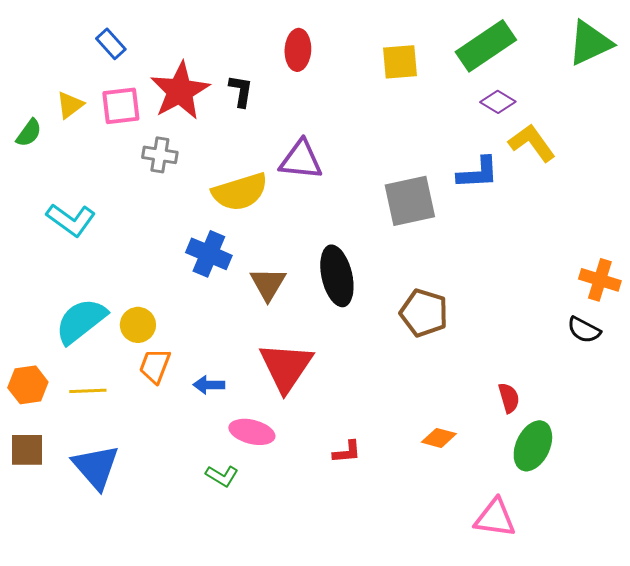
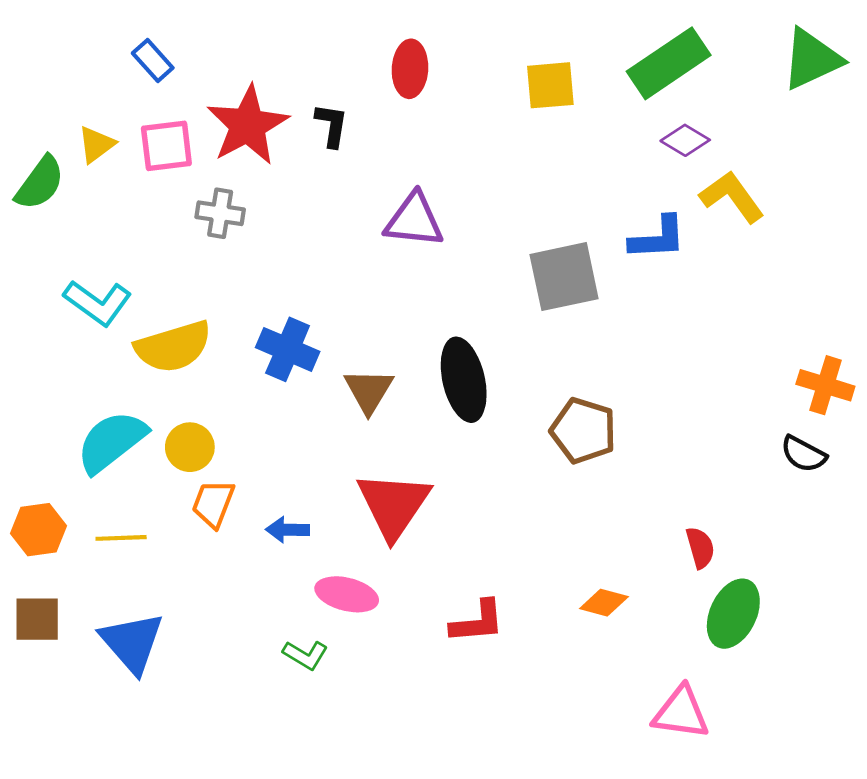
green semicircle: (29, 133) -> (40, 183), size x1.4
yellow semicircle: (240, 192) -> (173, 347), moved
red L-shape: (347, 452) -> (477, 622), size x1.4

